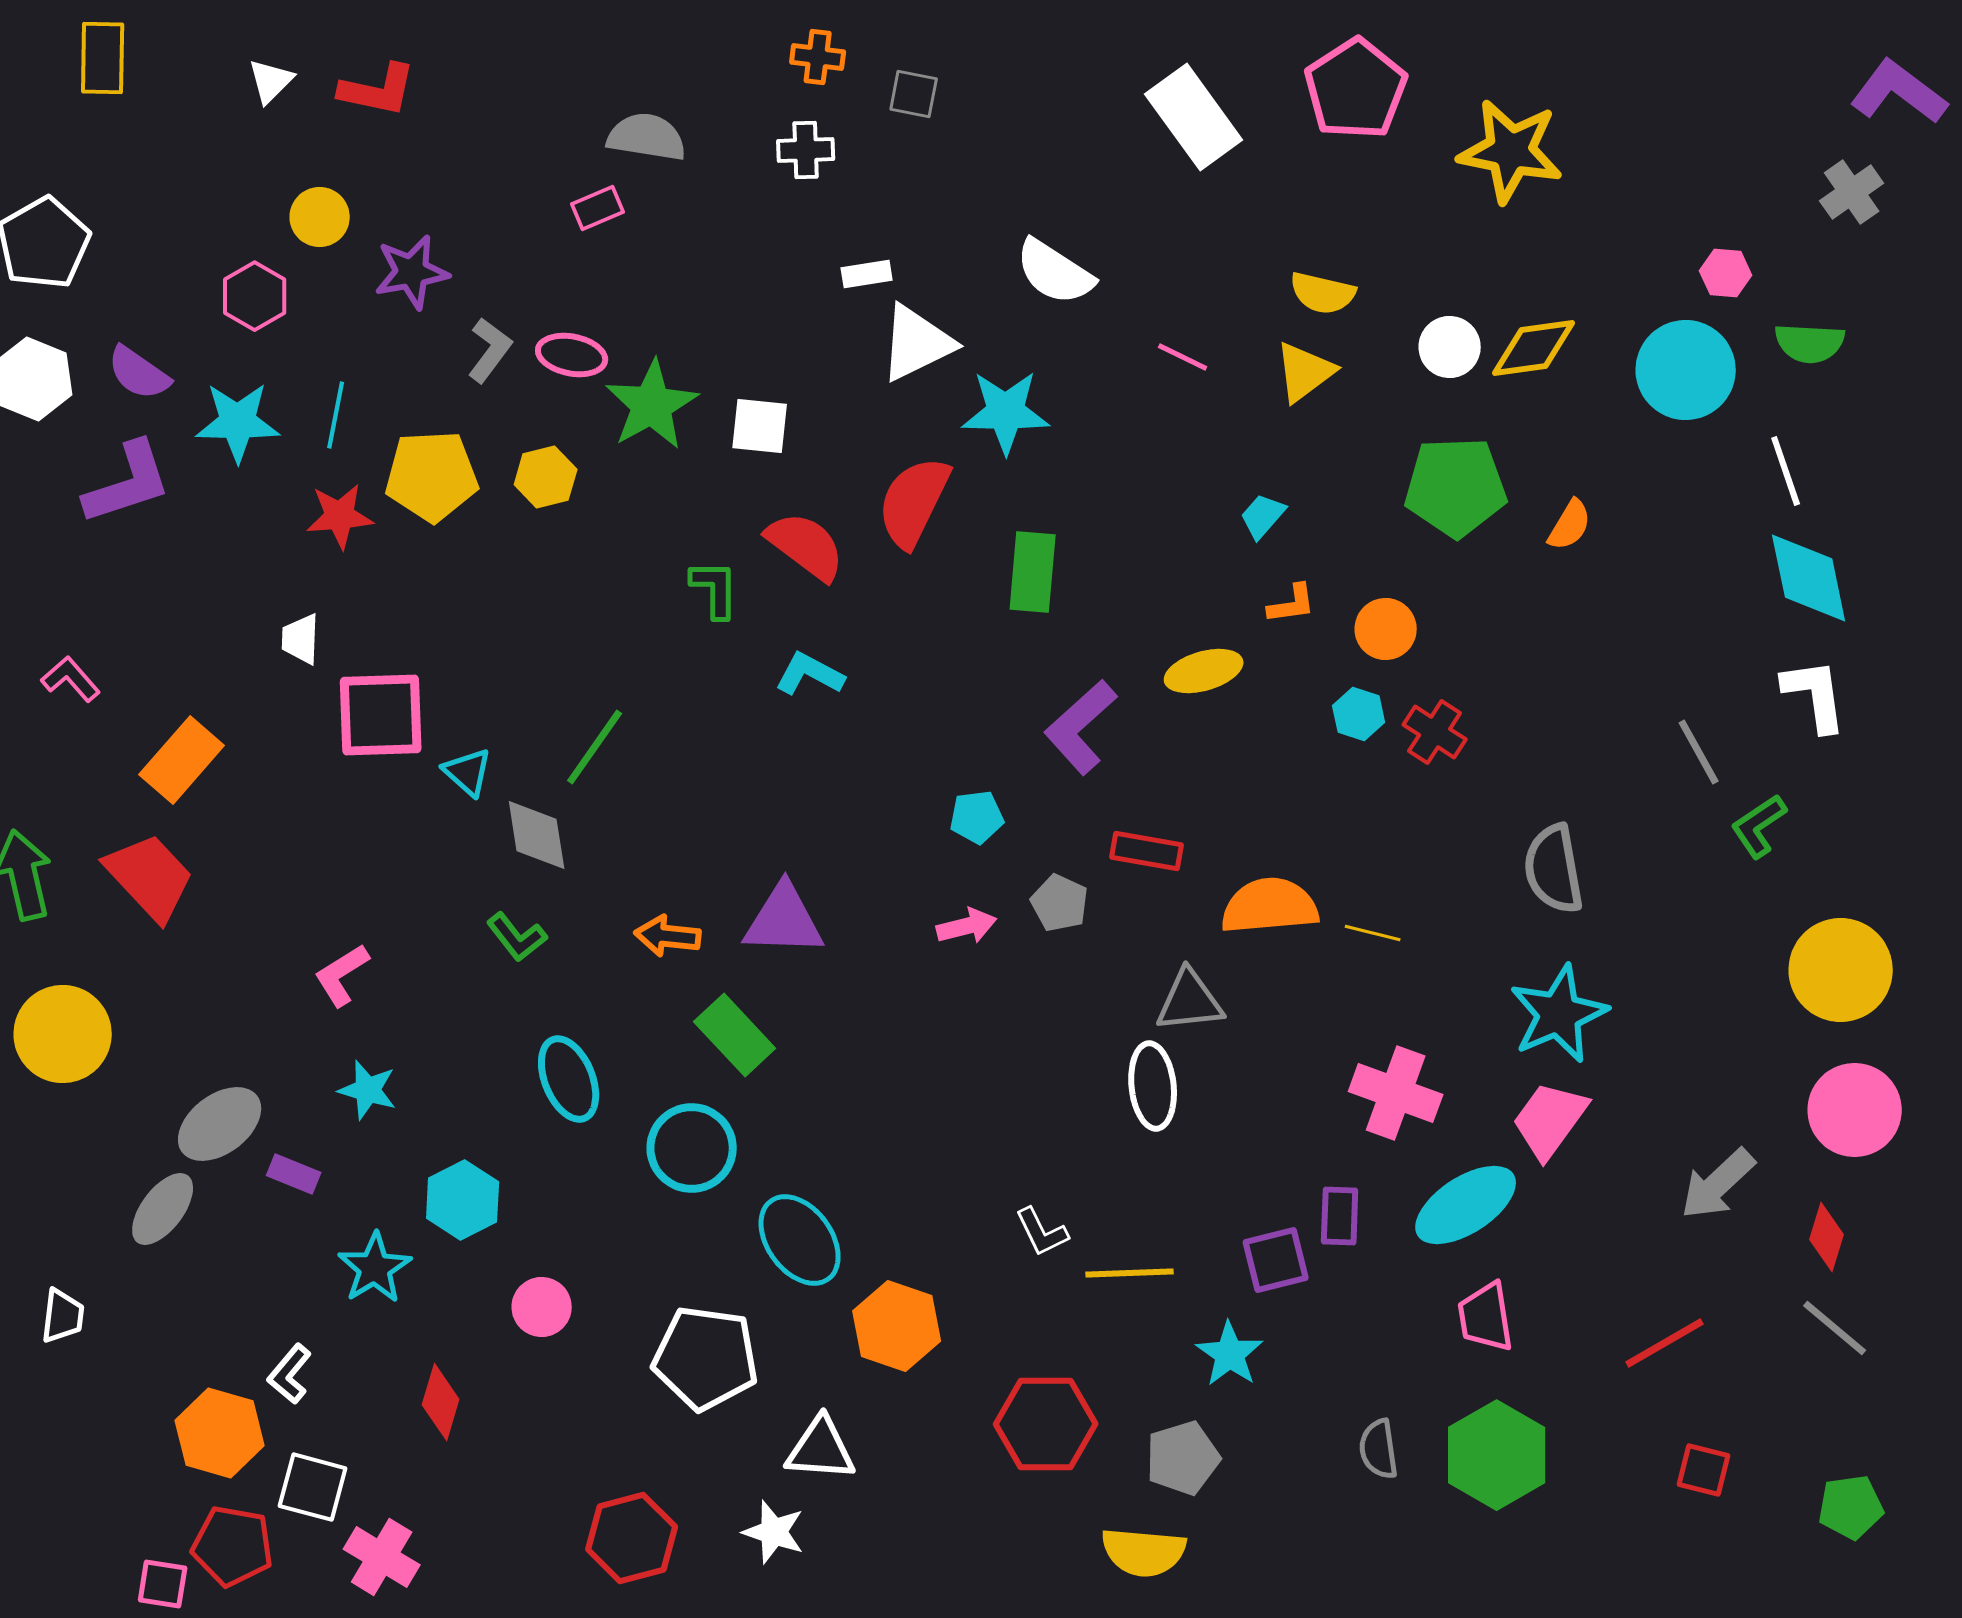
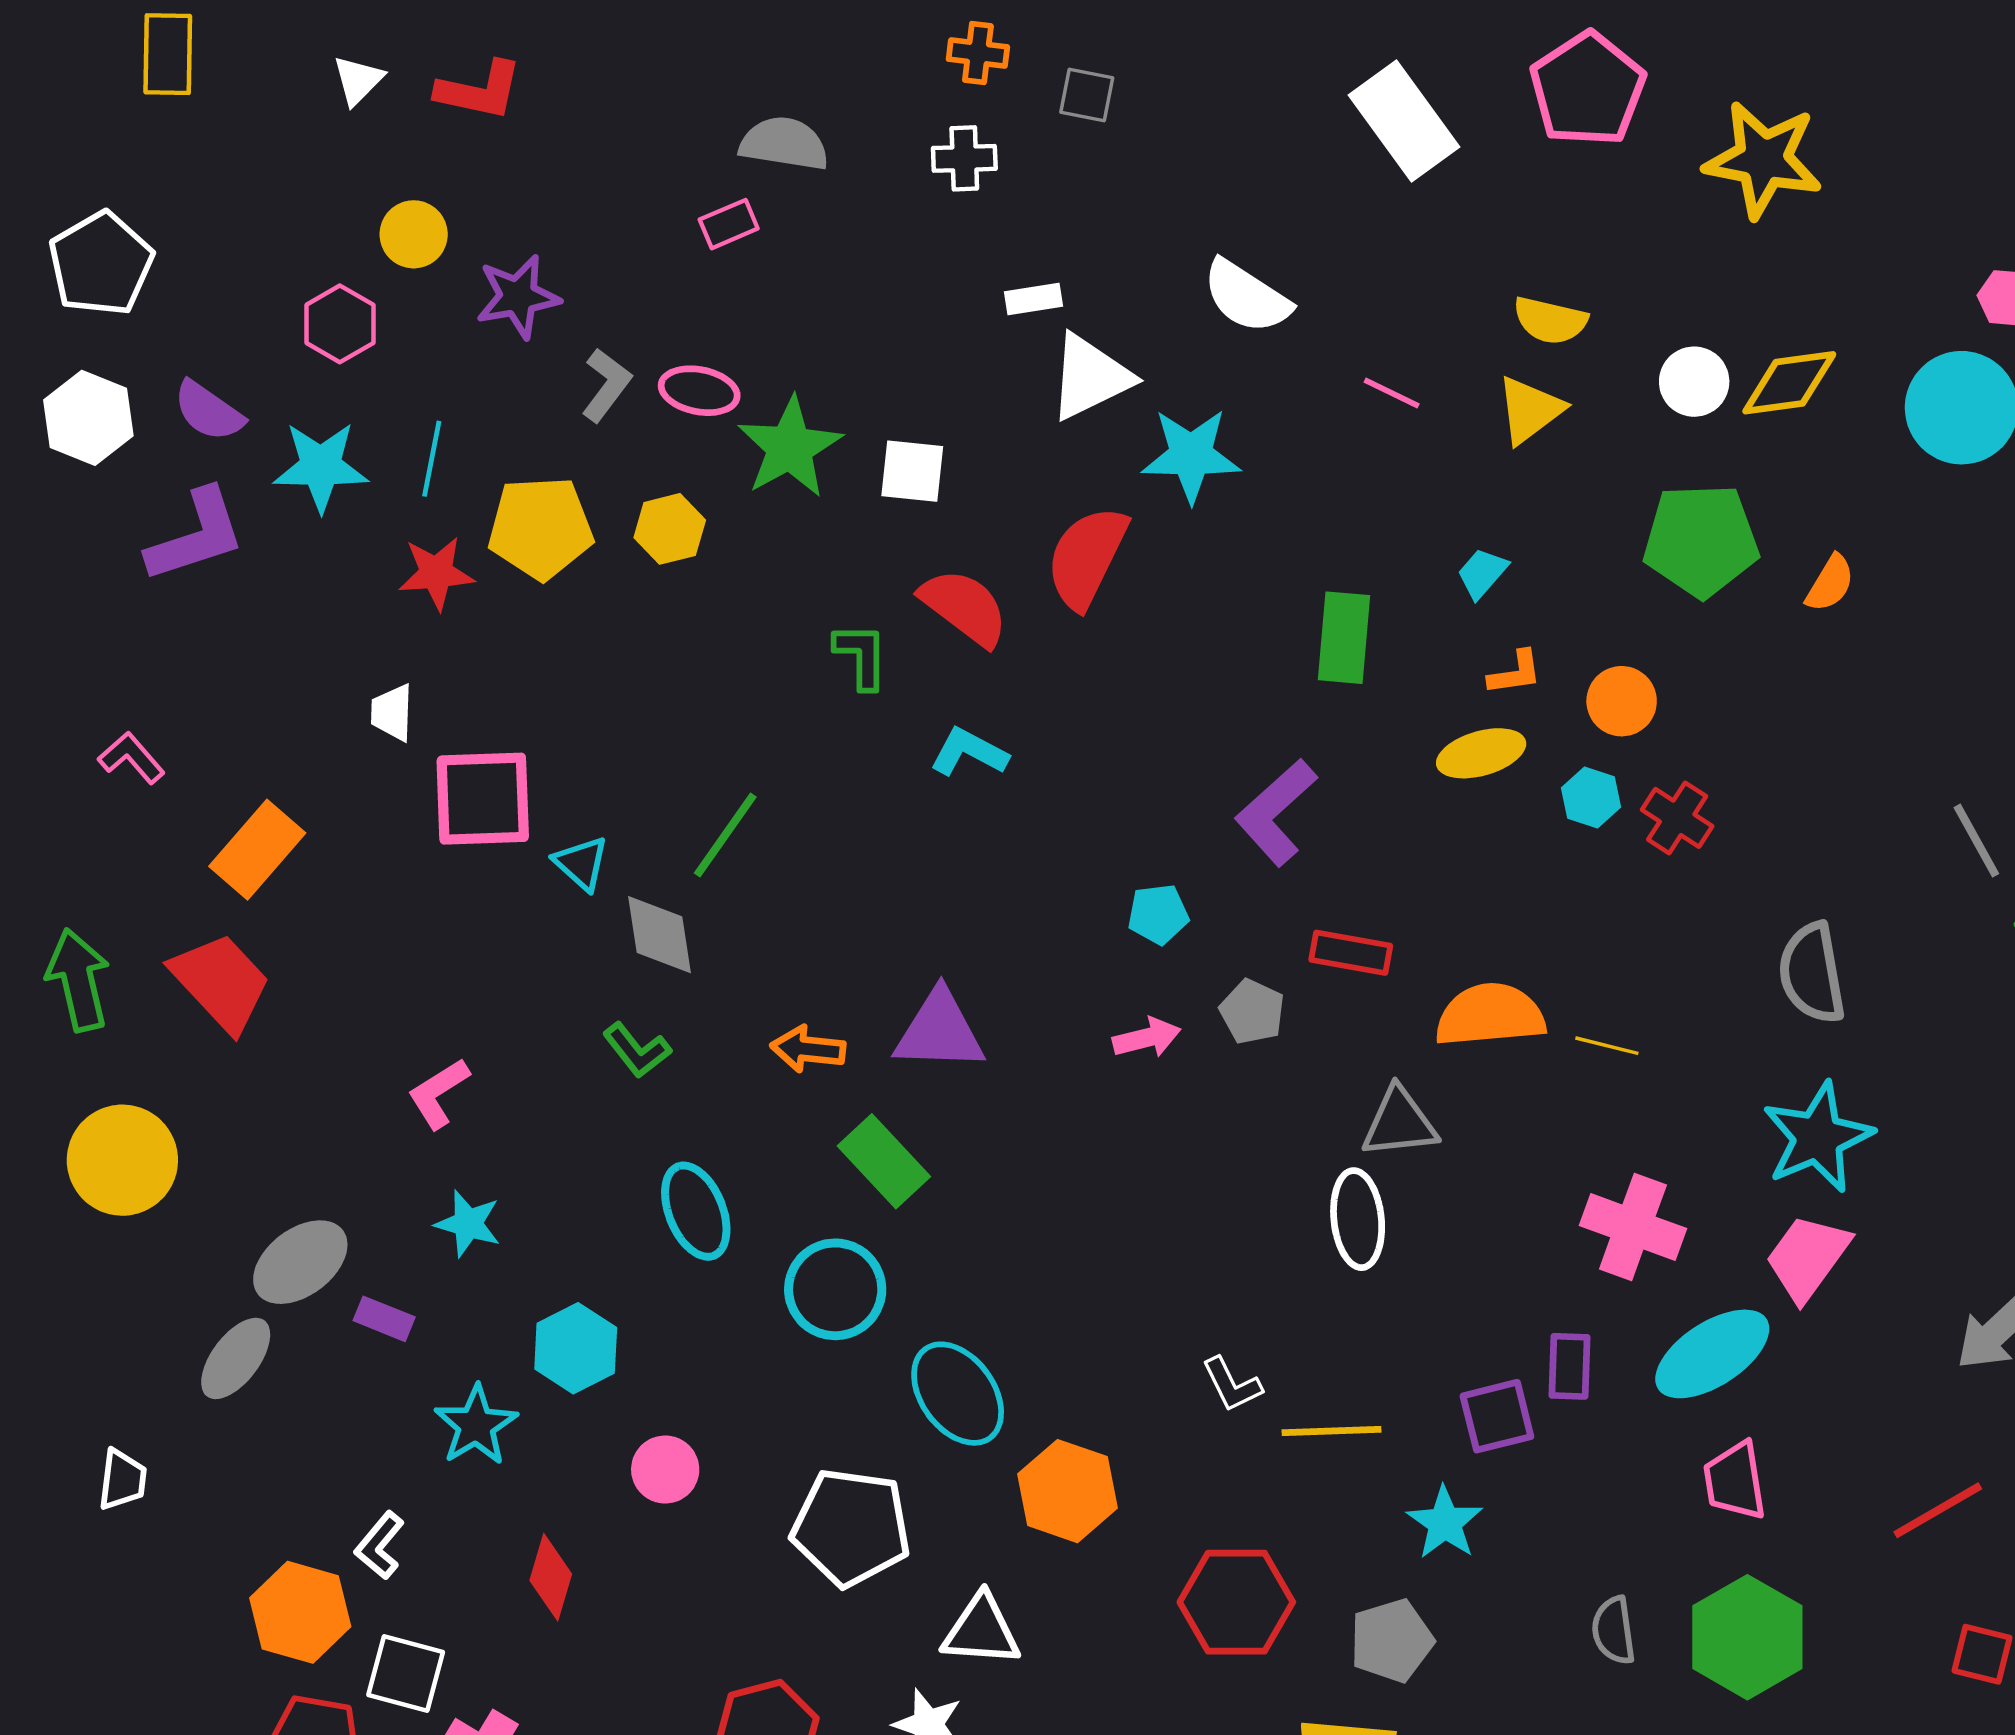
green rectangle: (1033, 572) -> (1344, 638), moved
yellow ellipse: (1204, 671) -> (1481, 753), moved

